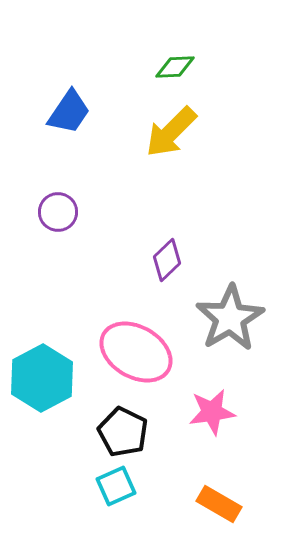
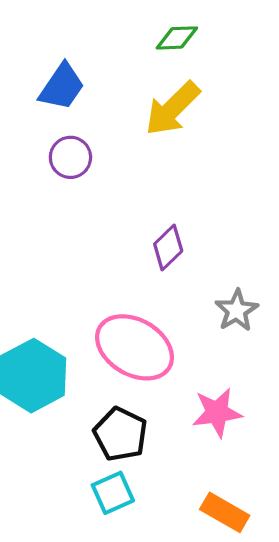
purple circle: (58, 212) -> (70, 157), moved
gray star: (230, 318) -> (237, 310), size x0.6

